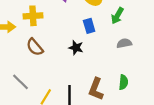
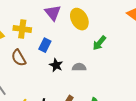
blue rectangle: (89, 26) -> (45, 45), moved, turned 32
gray semicircle: (124, 43) -> (79, 67), moved

